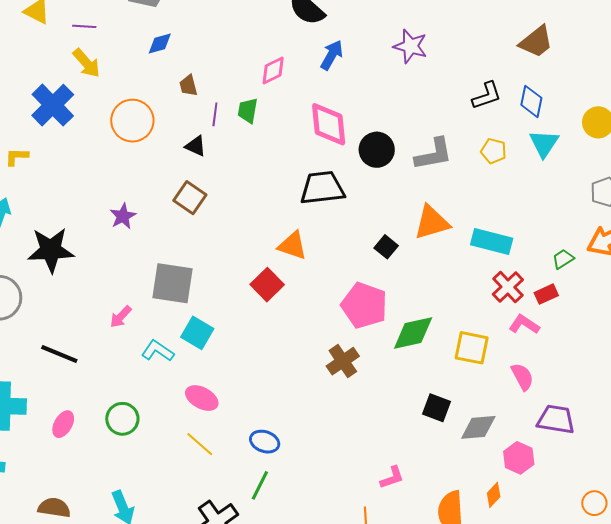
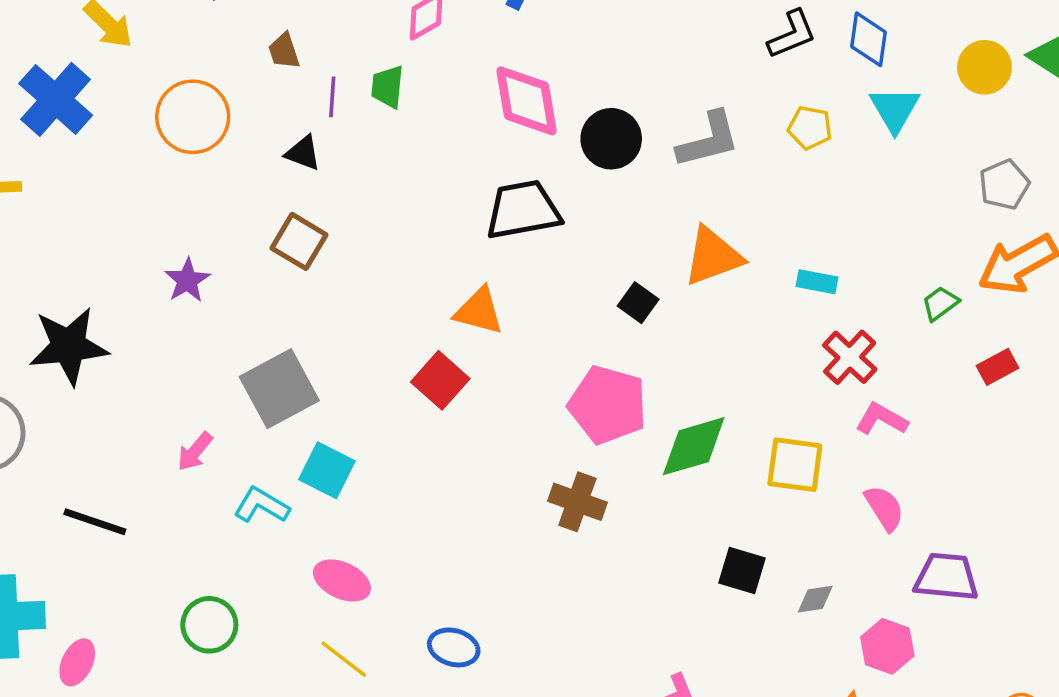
cyan rectangle: (492, 241) -> (817, 282), size x0.6
gray square: (173, 283) -> (279, 389), turned -33
red rectangle: (546, 294) -> (998, 367), moved
brown cross: (343, 361) -> (577, 502), turned -32
pink ellipse: (63, 424) -> (77, 662), moved
gray diamond: (478, 427) -> (815, 599), size x0.6

